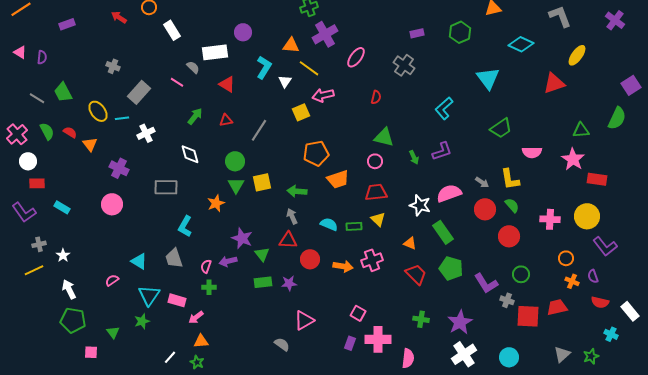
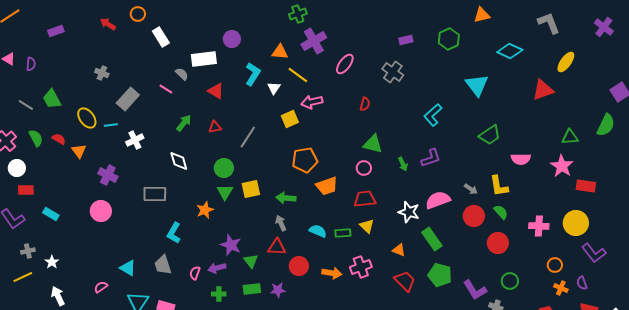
green cross: (209, 287) -> (219, 294), moved

